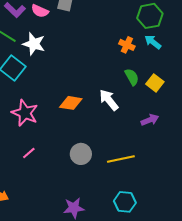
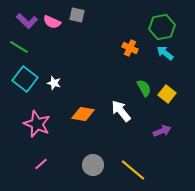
white star: (34, 44) -> (54, 83), moved, size x0.6
orange cross: (127, 45) -> (130, 48), moved
yellow line: (121, 159) -> (133, 170), turned 52

